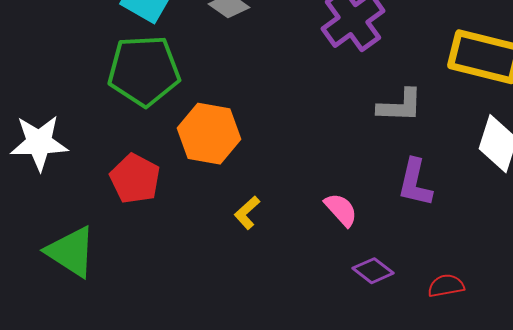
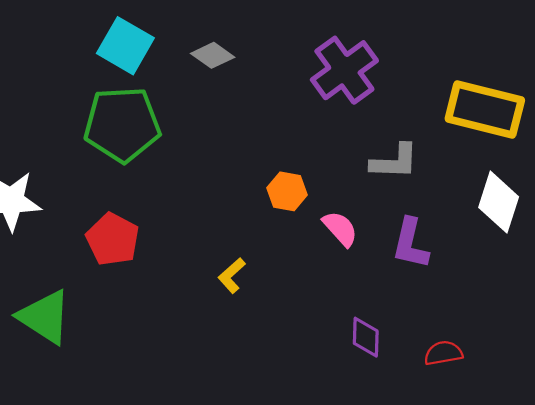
orange hexagon: (209, 134) -> (287, 191), moved, size x0.6
pink semicircle: (341, 210) -> (340, 229), moved
purple diamond: (373, 271) -> (366, 337), turned 54

